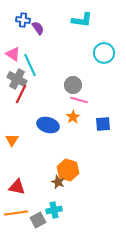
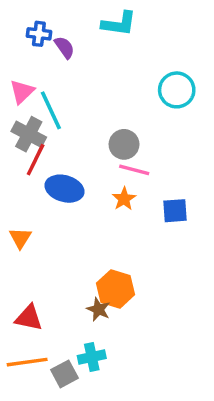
cyan L-shape: (82, 20) -> (119, 24), moved
pink triangle: (13, 54) -> (22, 92), turned 42
blue ellipse: (48, 125) -> (64, 189), moved

